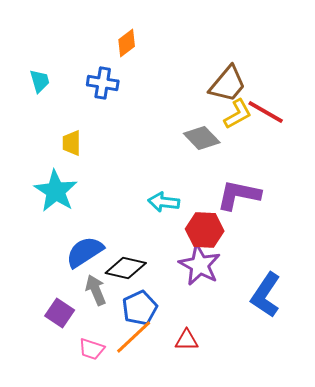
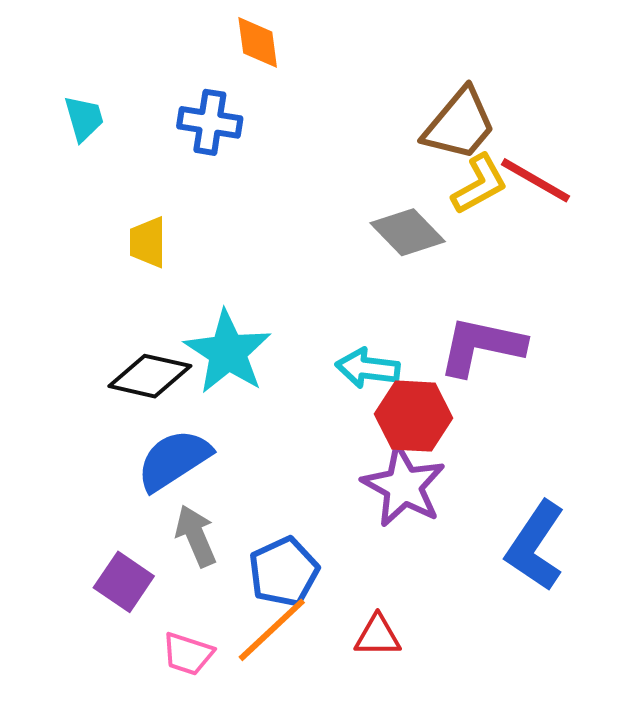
orange diamond: (127, 43) -> (258, 42), turned -60
cyan star: (56, 191) -> (228, 352), moved
cyan arrow: (164, 202) -> (368, 368), moved
black diamond: (126, 268) -> (150, 376), moved

